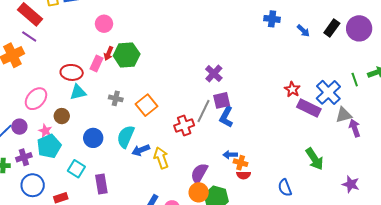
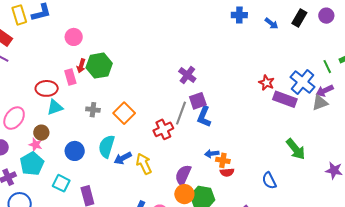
purple circle: (359, 28) -> (326, 16), size x0.6
pink rectangle: (97, 63) -> (70, 77), turned -35
purple arrow: (355, 128) -> (325, 91), moved, turned -90
pink star: (45, 131) -> (36, 145), moved

